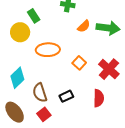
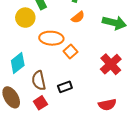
orange semicircle: (84, 26) -> (78, 17), moved
orange square: (79, 63) -> (70, 52), moved
red semicircle: (99, 98) -> (107, 105), moved, turned 72

